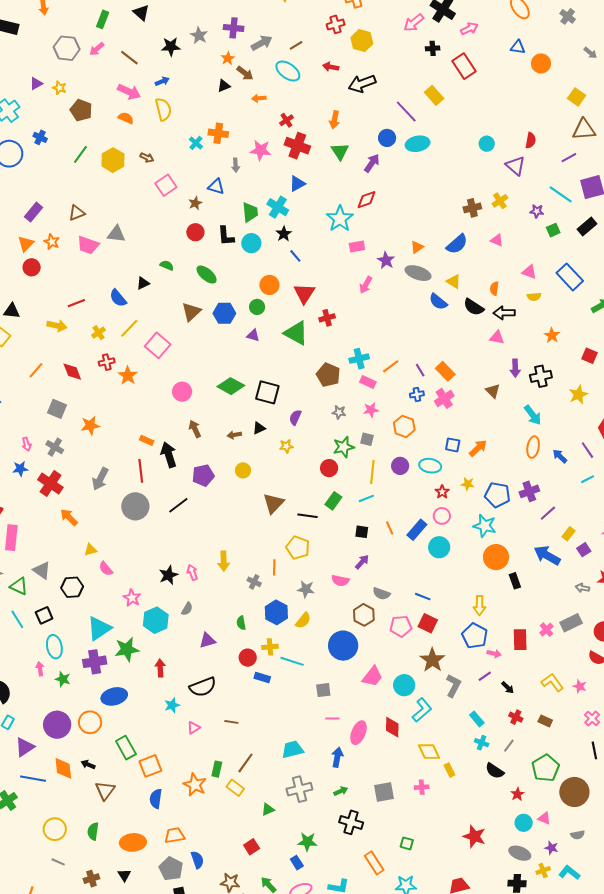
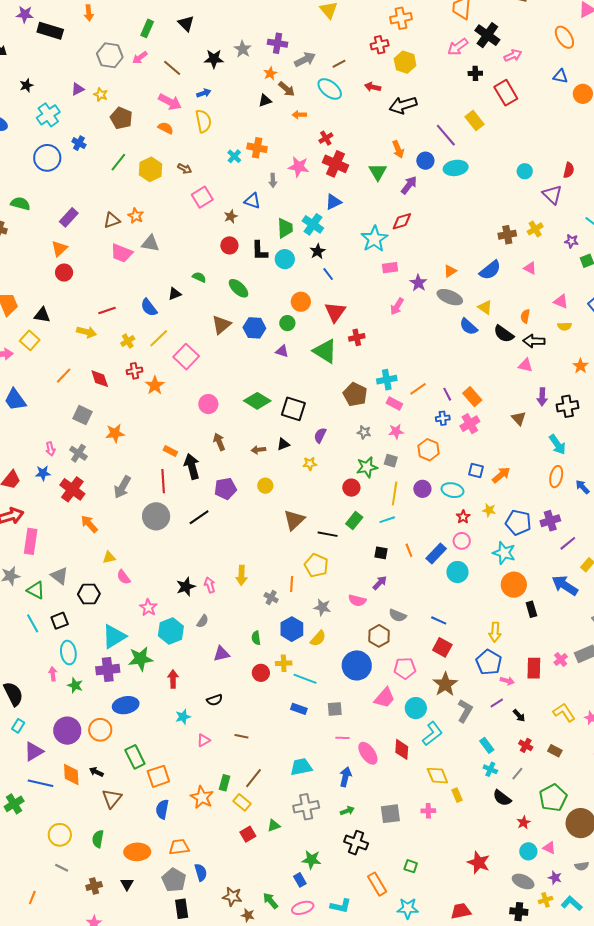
orange arrow: (335, 120) -> (398, 149), moved, turned -36
orange star: (52, 242) -> (136, 216), moved
pink pentagon: (401, 626) -> (405, 668), moved
blue rectangle: (262, 678) -> (299, 709), moved
black semicircle: (203, 687) -> (215, 700), size x0.6
pink ellipse: (359, 733) -> (368, 753), turned -60
red square: (252, 847) -> (248, 834), moved

